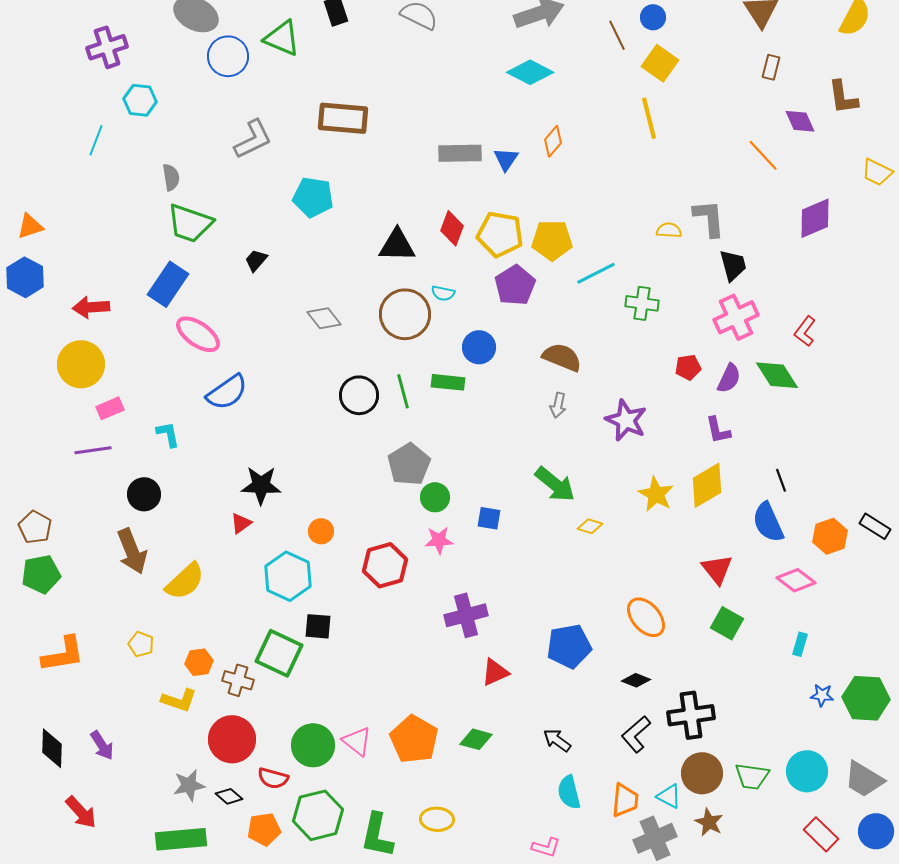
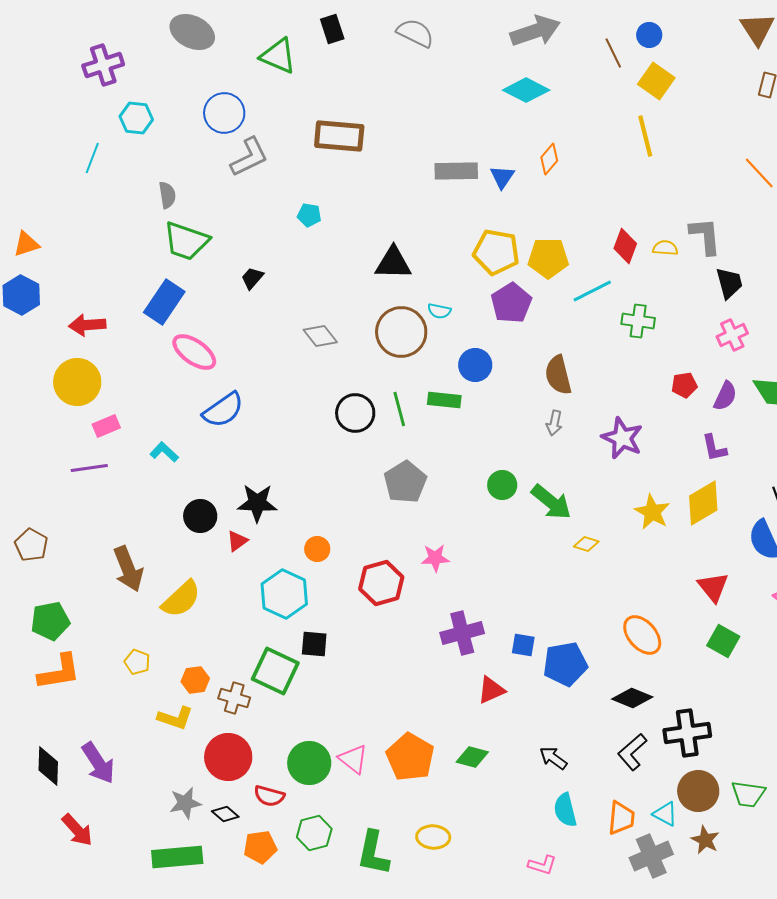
blue circle: (228, 56) -> (224, 113), moved
cyan pentagon: (313, 197) -> (309, 215), size x0.6
red diamond: (452, 228) -> (625, 246), moved
pink cross: (736, 317) -> (732, 335), size x0.7
brown semicircle: (562, 357) -> (558, 375), turned -126
cyan L-shape: (168, 434) -> (164, 452), turned -36
black circle: (144, 494) -> (200, 516), moved
green circle: (435, 497) -> (502, 485), moved
blue square: (489, 518) -> (523, 645), moved
green pentagon: (41, 574) -> (50, 621), moved
black diamond: (636, 680) -> (632, 698), size x1.4
purple arrow: (102, 745) -> (98, 763), size x1.4
green hexagon: (318, 815) -> (314, 833), size x0.7

